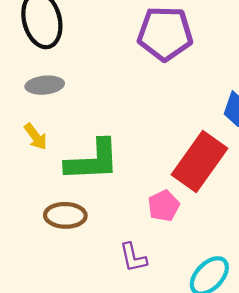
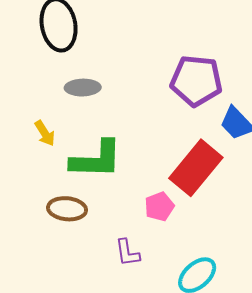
purple pentagon: (165, 34) -> (196, 81), moved
gray ellipse: (45, 85) -> (83, 88), moved

